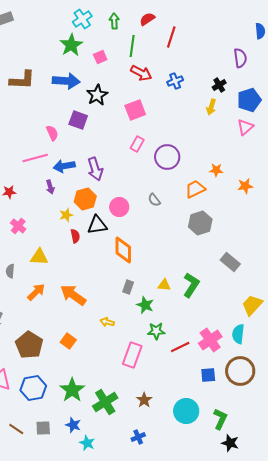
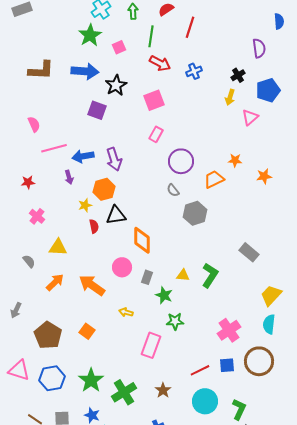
pink triangle: (245, 127) -> (250, 117), moved
pink semicircle: (52, 133) -> (34, 124), moved
purple circle: (167, 157) -> (181, 161), moved
pink circle: (119, 207) -> (122, 267), moved
gray hexagon: (200, 223) -> (195, 213), moved
gray semicircle: (10, 271) -> (29, 261), turned 136
cyan semicircle: (238, 334) -> (269, 324), moved
red line: (180, 347) -> (200, 370), moved

